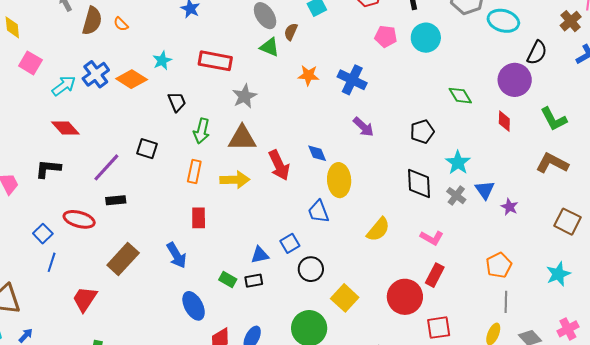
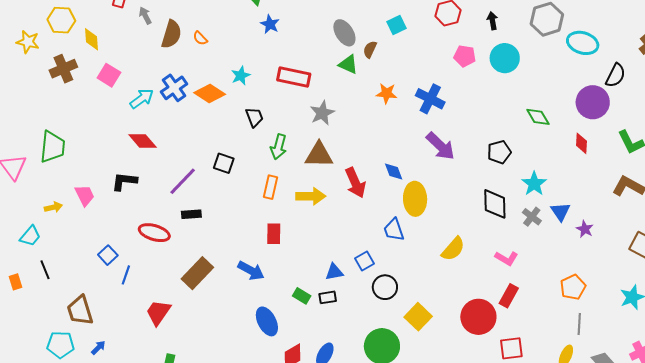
purple arrow: (363, 127) -> (440, 146), size x1.4
blue square: (43, 234) -> (108, 255), moved
blue arrow: (177, 255) -> (251, 271), turned -32

